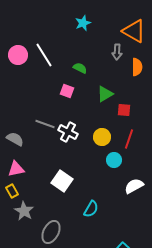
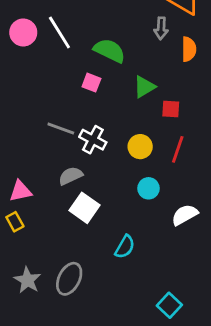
green semicircle: (80, 68) -> (110, 51), size x1.6
gray semicircle: (15, 139) -> (71, 176), moved, turned -54
cyan circle: (114, 160) -> (149, 188), moved
gray star: (24, 211) -> (27, 280), moved

